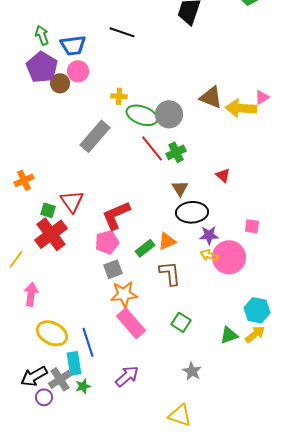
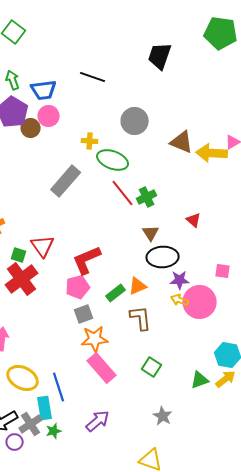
gray circle: (169, 114) -> (135, 121), moved

